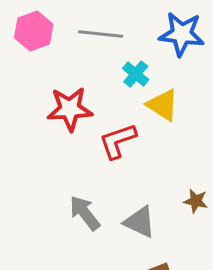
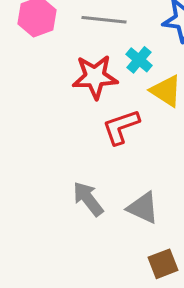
red star: (70, 109) -> (95, 77), moved

